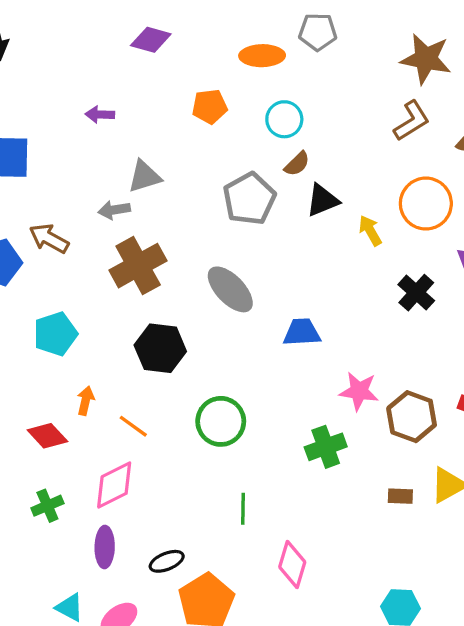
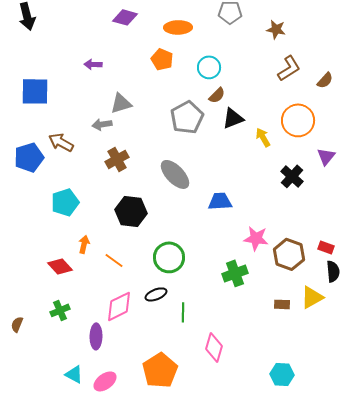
orange ellipse: (262, 56) -> (178, 27), moved
brown star: (426, 59) -> (276, 29), moved, size x0.6
orange pentagon: (210, 107) -> (162, 59), turned 30
brown cross: (138, 266) -> (117, 159), size x0.7
pink diamond: (114, 485) -> (119, 306), moved
black ellipse: (167, 561) -> (156, 294), moved

